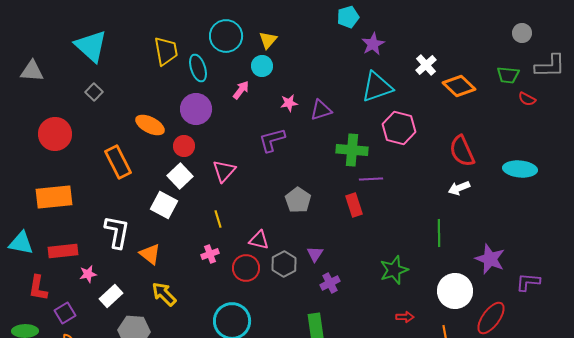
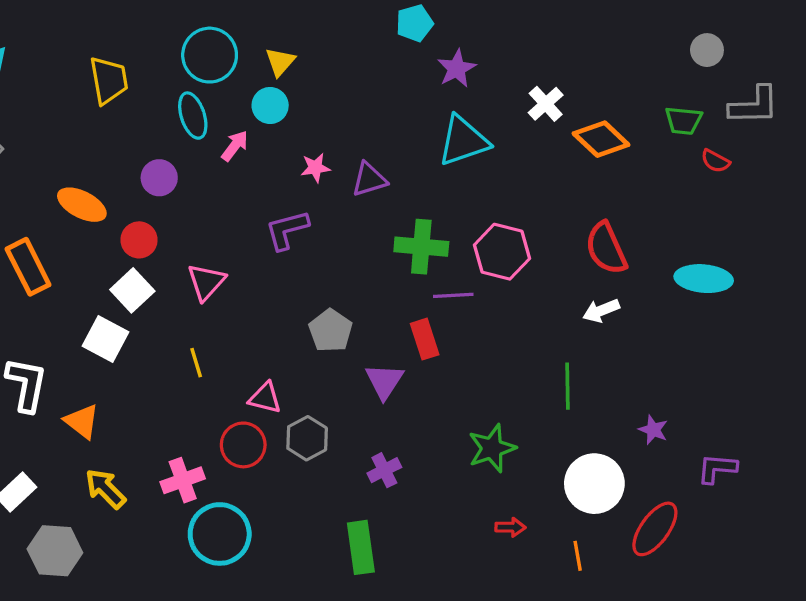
cyan ellipse: (198, 68) -> (193, 116), moved
purple circle: (196, 109) -> (159, 178), size x0.7
pink hexagon: (399, 128) -> (502, 252), moved
pink cross: (210, 254) -> (183, 480), moved, size x1.4
purple triangle: (315, 254) -> (384, 381), moved, size x1.4
purple star: (490, 259) -> (653, 430), size x0.6

